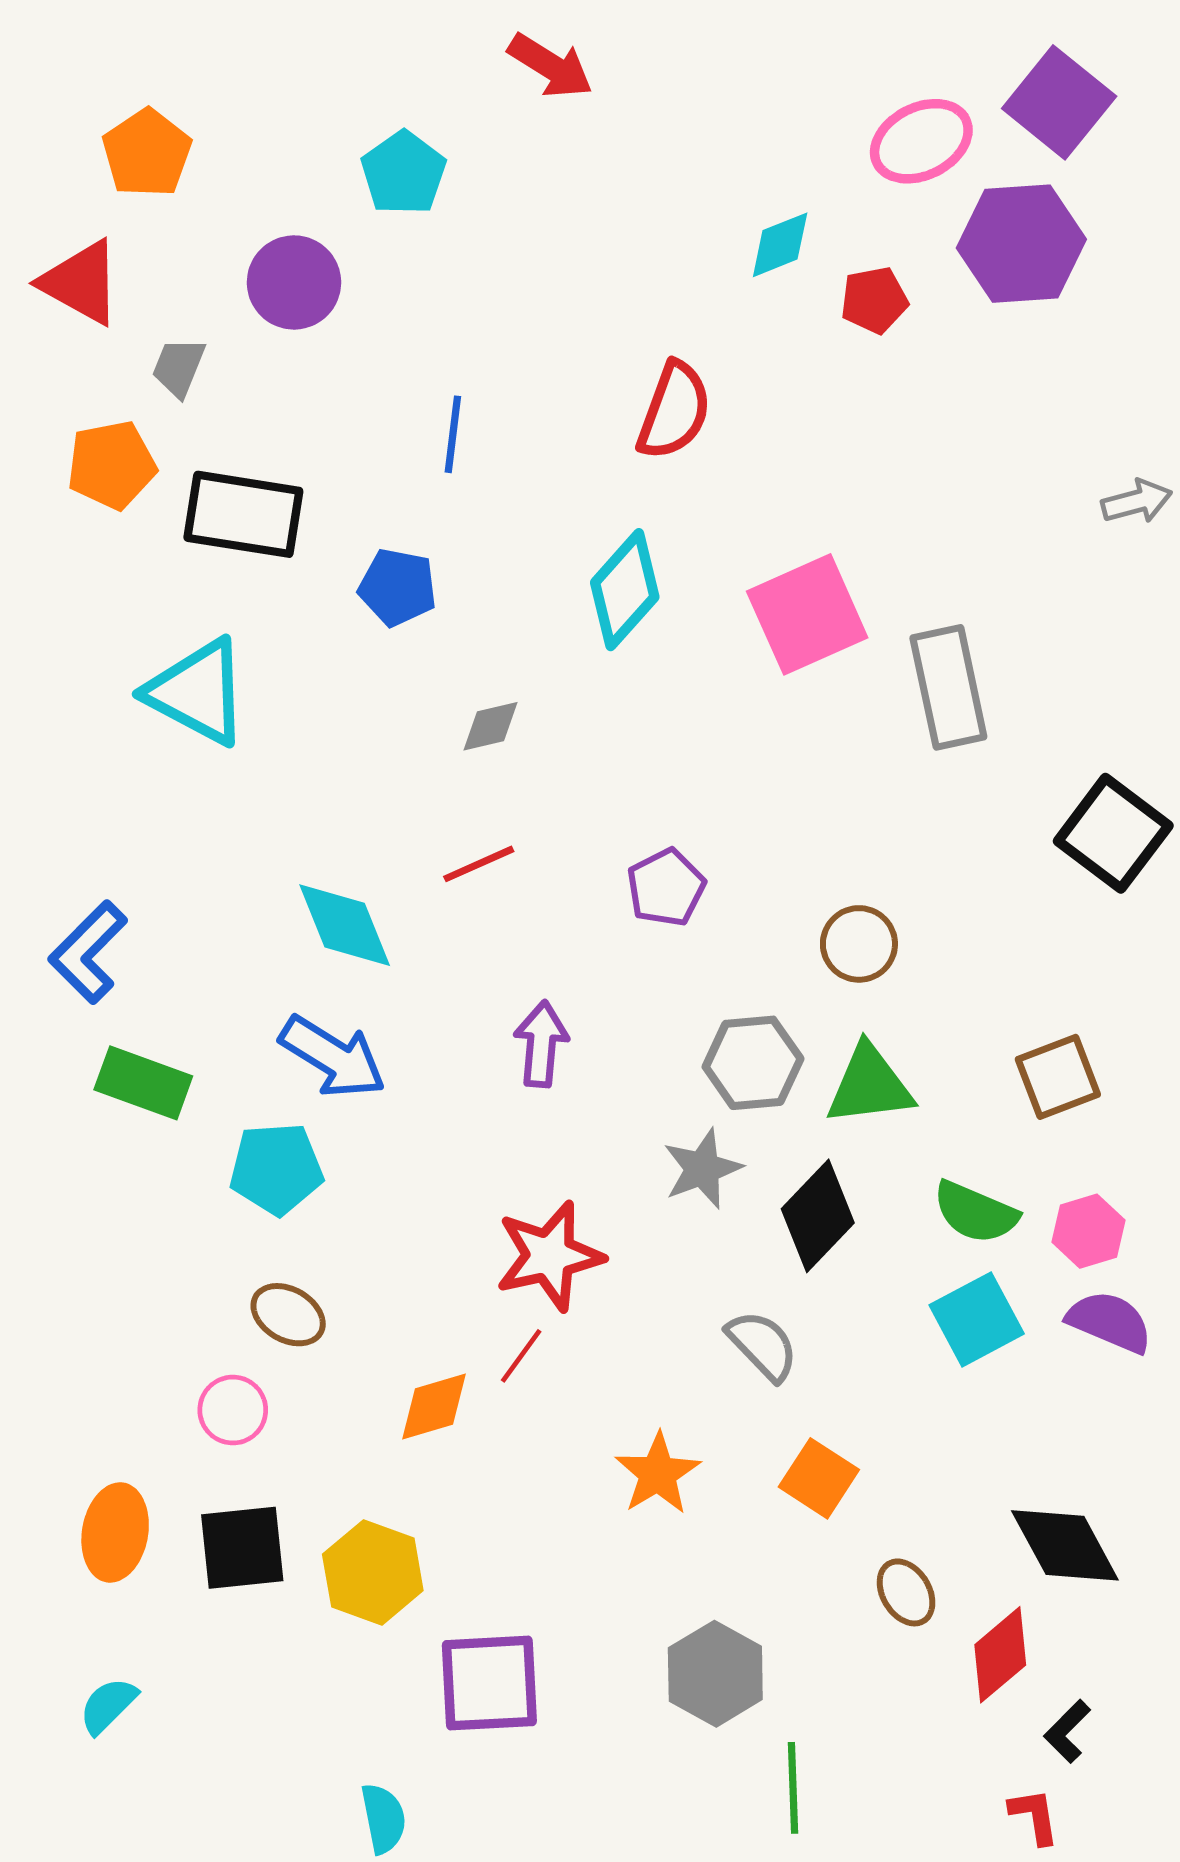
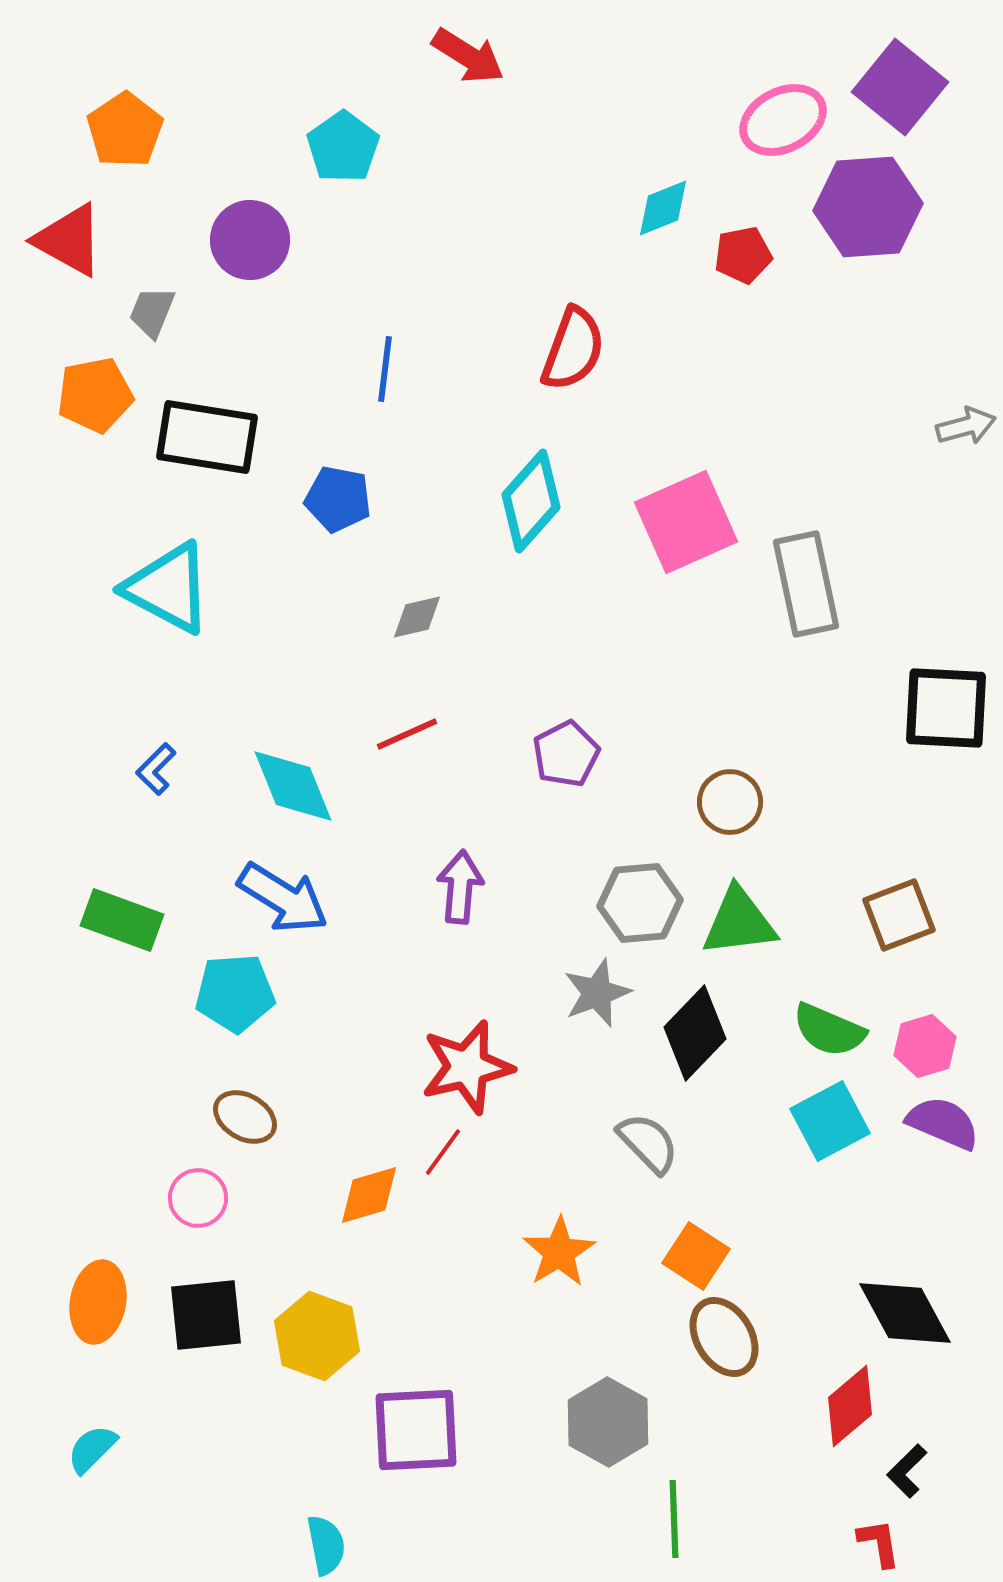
black square: (1113, 833) -> (946, 708), turned -34
blue L-shape: (88, 952) -> (156, 769), moved, size x0.6
brown ellipse: (906, 1592) -> (724, 1337), moved, size x1.4

